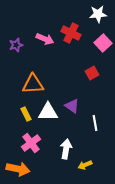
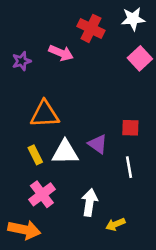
red cross: (71, 33) -> (91, 28), moved
red square: (92, 73) -> (130, 128), moved, turned 32

